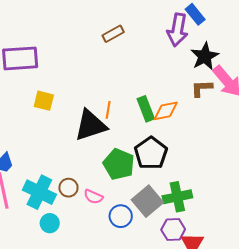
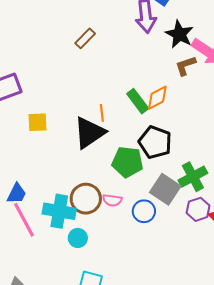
brown circle: (68, 188) -> (86, 199), size x1.6

